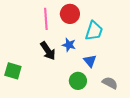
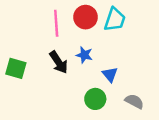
cyan trapezoid: (94, 31) -> (115, 20), moved
green square: (13, 71) -> (16, 68), moved

